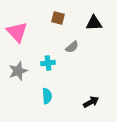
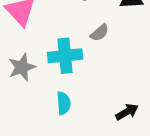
cyan cross: (48, 63) -> (65, 56), size x1.6

